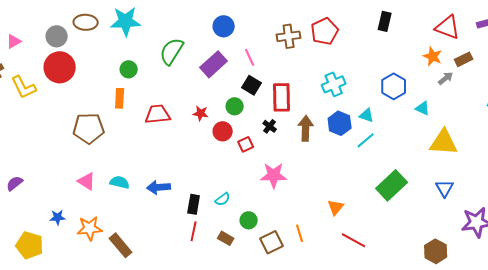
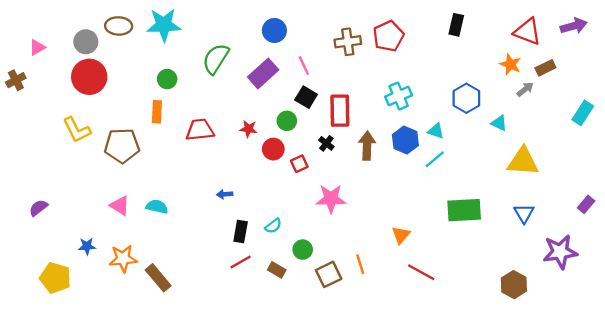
yellow L-shape: (24, 87) -> (77, 130), moved
green rectangle: (392, 185) -> (464, 210), turned 40
blue arrow: (159, 187) -> (225, 194), moved, size x0.6
red line: (194, 231) -> (241, 262), turned 48

